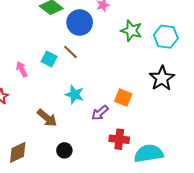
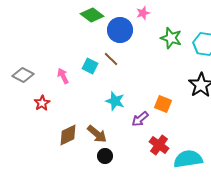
brown arrow: (47, 118) -> (97, 134), moved
red cross: (119, 139) -> (159, 145), turned 30
brown diamond: (18, 152) -> (68, 135), moved

